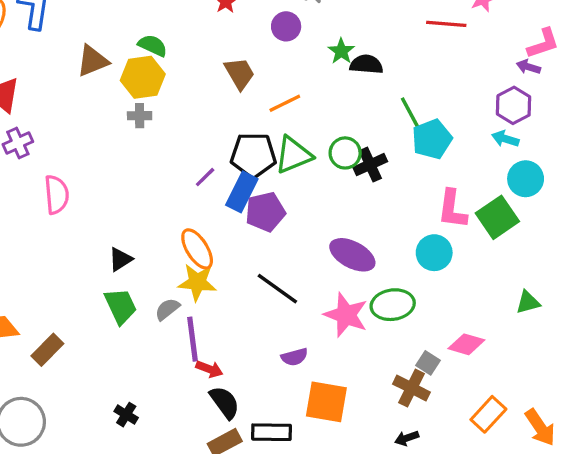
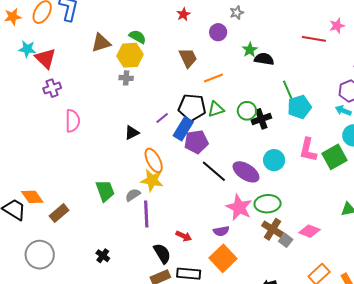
green triangle: (293, 155) -> (216, 109), size x0.7
cyan circle: (434, 253) -> (274, 160), moved
black triangle: (120, 259) -> (132, 133), moved
black line: (277, 289) -> (214, 171), moved
purple semicircle: (294, 357) -> (221, 231), moved
red arrow: (209, 369) -> (184, 236), moved
brown cross: (411, 388) -> (272, 229), moved
orange square: (326, 402) -> (223, 258), turned 32

